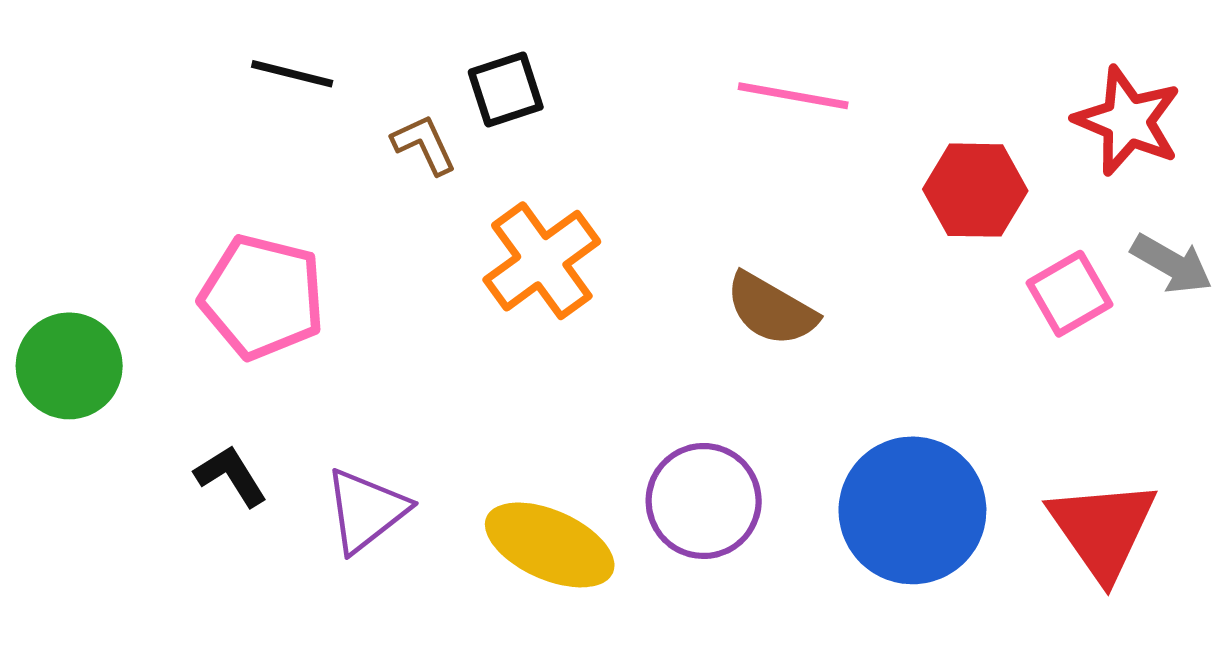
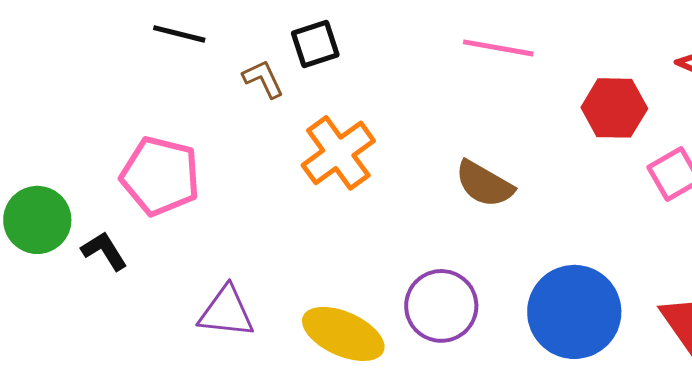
black L-shape: (231, 476) -> (104, 251), moved
purple triangle: (366, 510) -> (226, 312), turned 44

